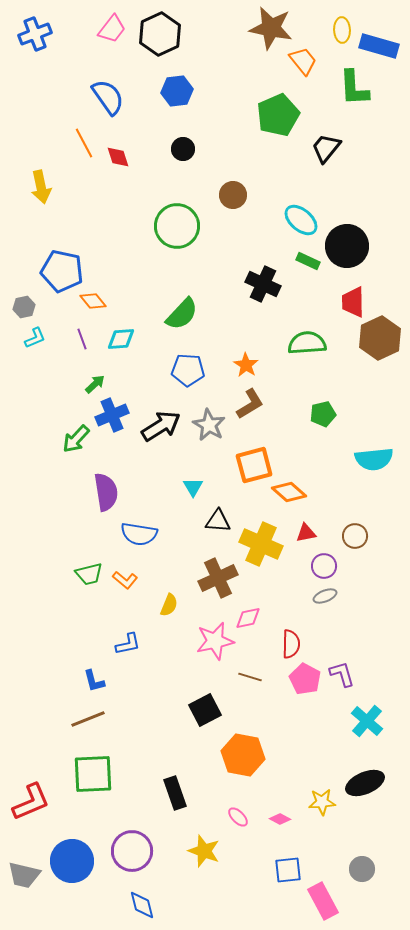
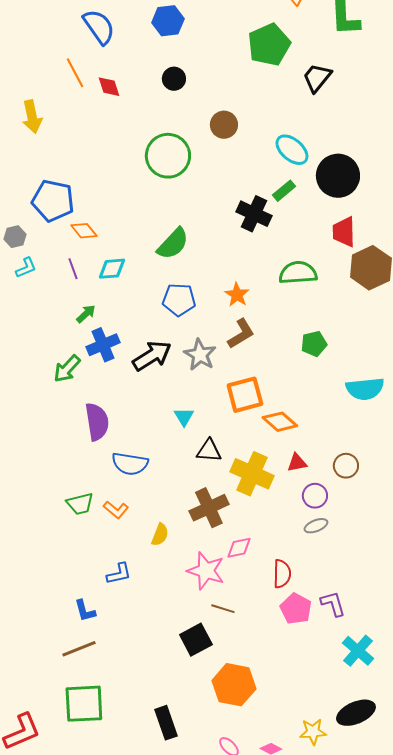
green rectangle: (308, 261) -> (284, 191), moved, turned -65
pink star: (215, 641) -> (206, 571), turned 30
brown line: (250, 677) -> (223, 609), moved

